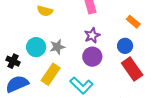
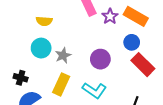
orange rectangle: (133, 22) -> (136, 16), size x1.6
purple star: (92, 35) -> (110, 16), moved
cyan circle: (36, 47) -> (41, 48), moved

